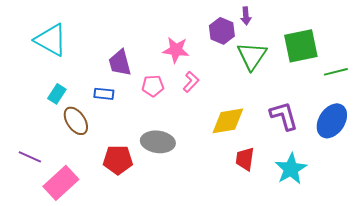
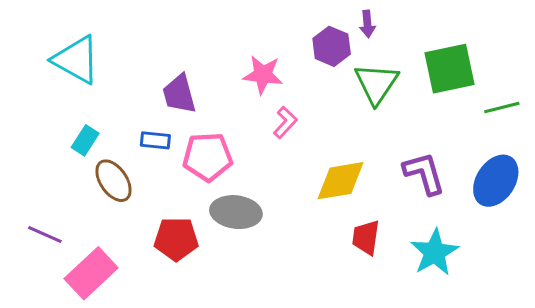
pink pentagon: (153, 86) -> (208, 157), moved, size x1.5

